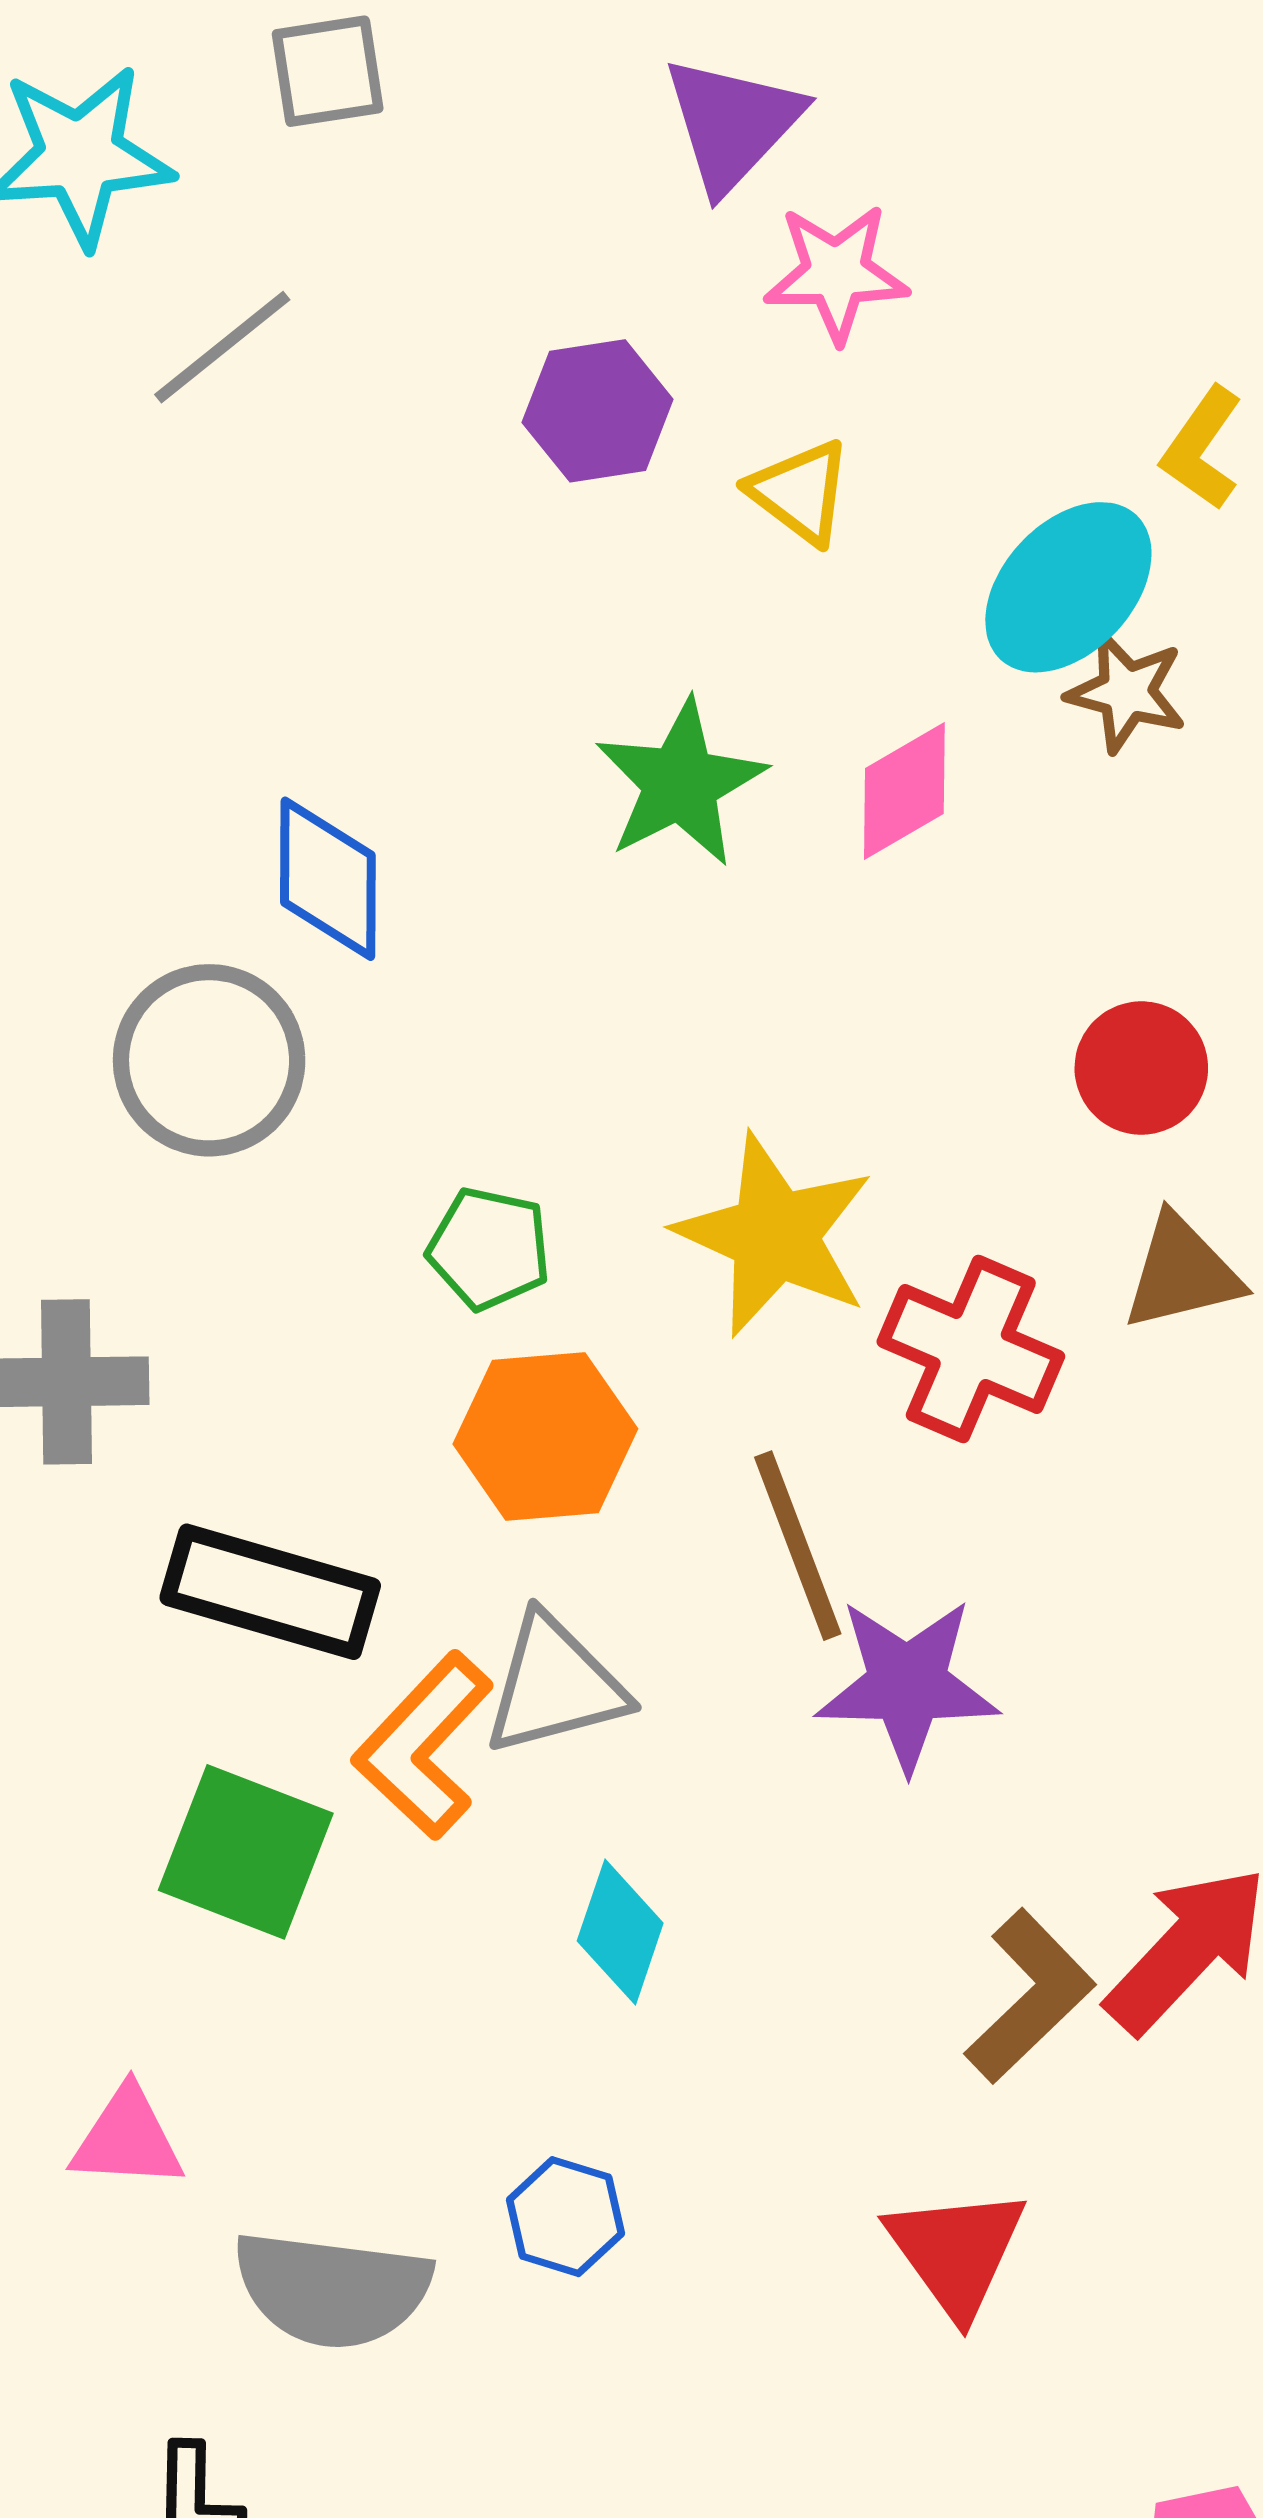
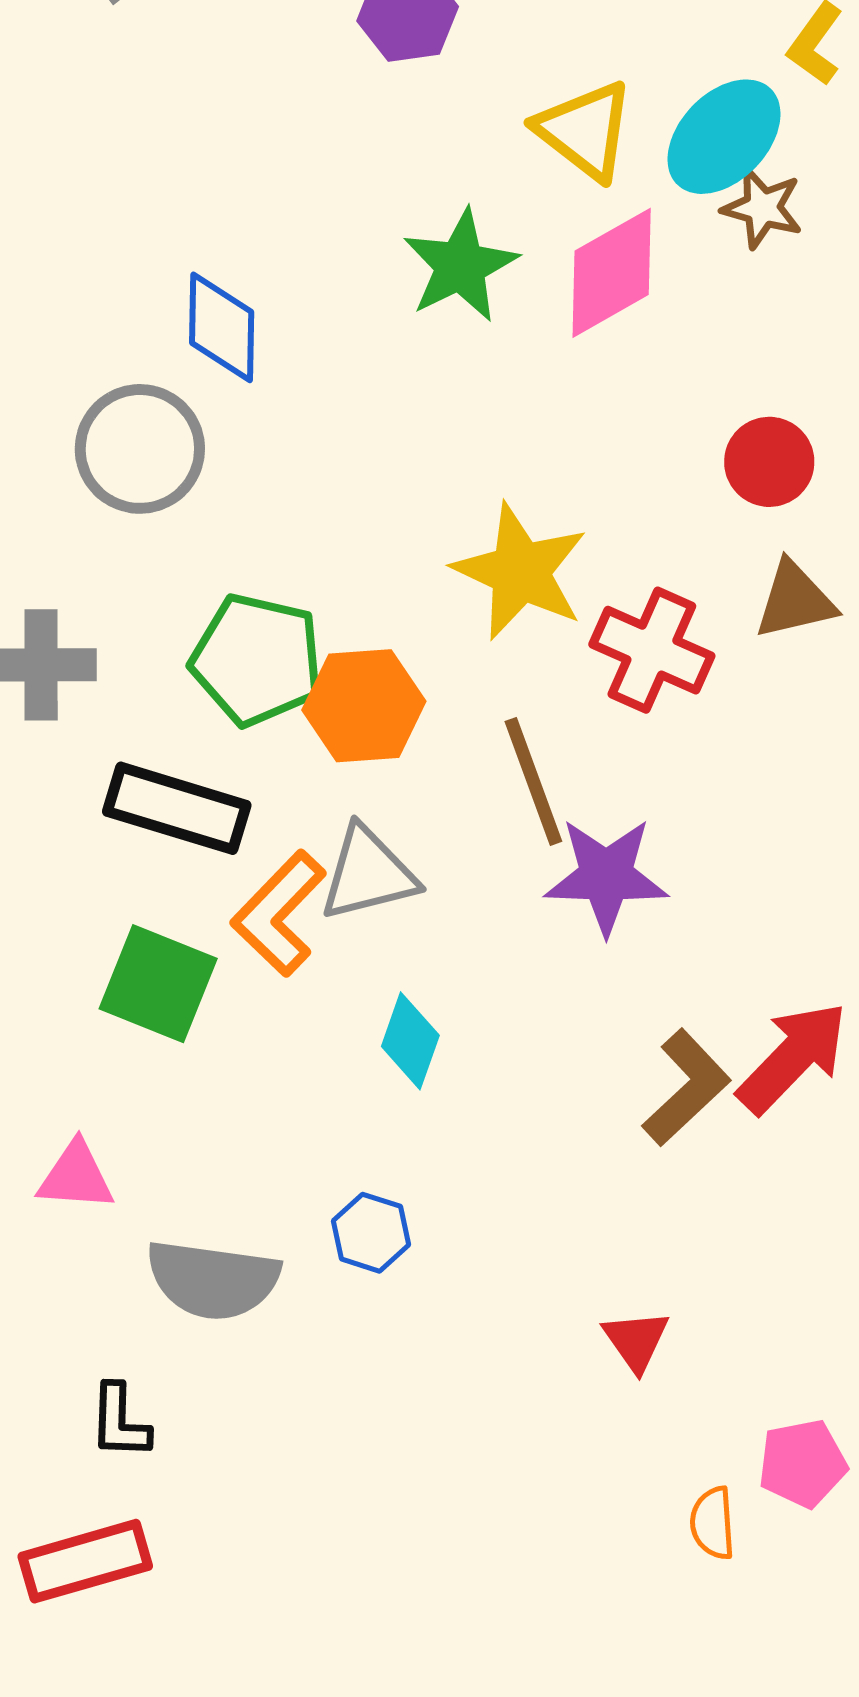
yellow triangle: (800, 492) -> (585, 130), moved, size x1.4
pink diamond: (904, 791) -> (612, 273), size x1.4
green pentagon: (489, 1249) -> (257, 660), moved, size x1.6
red triangle: (956, 2252) -> (636, 1341), moved, size x0.7

